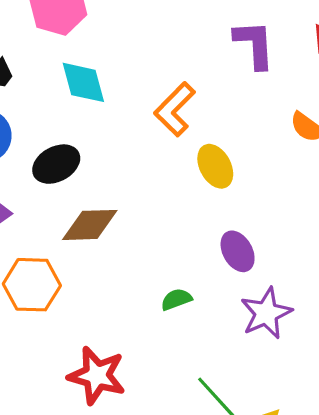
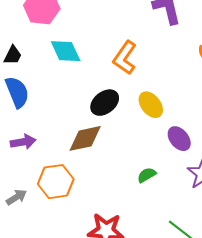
black ellipse: (56, 164) -> (105, 103), moved
yellow ellipse: (215, 166) -> (151, 105), moved

